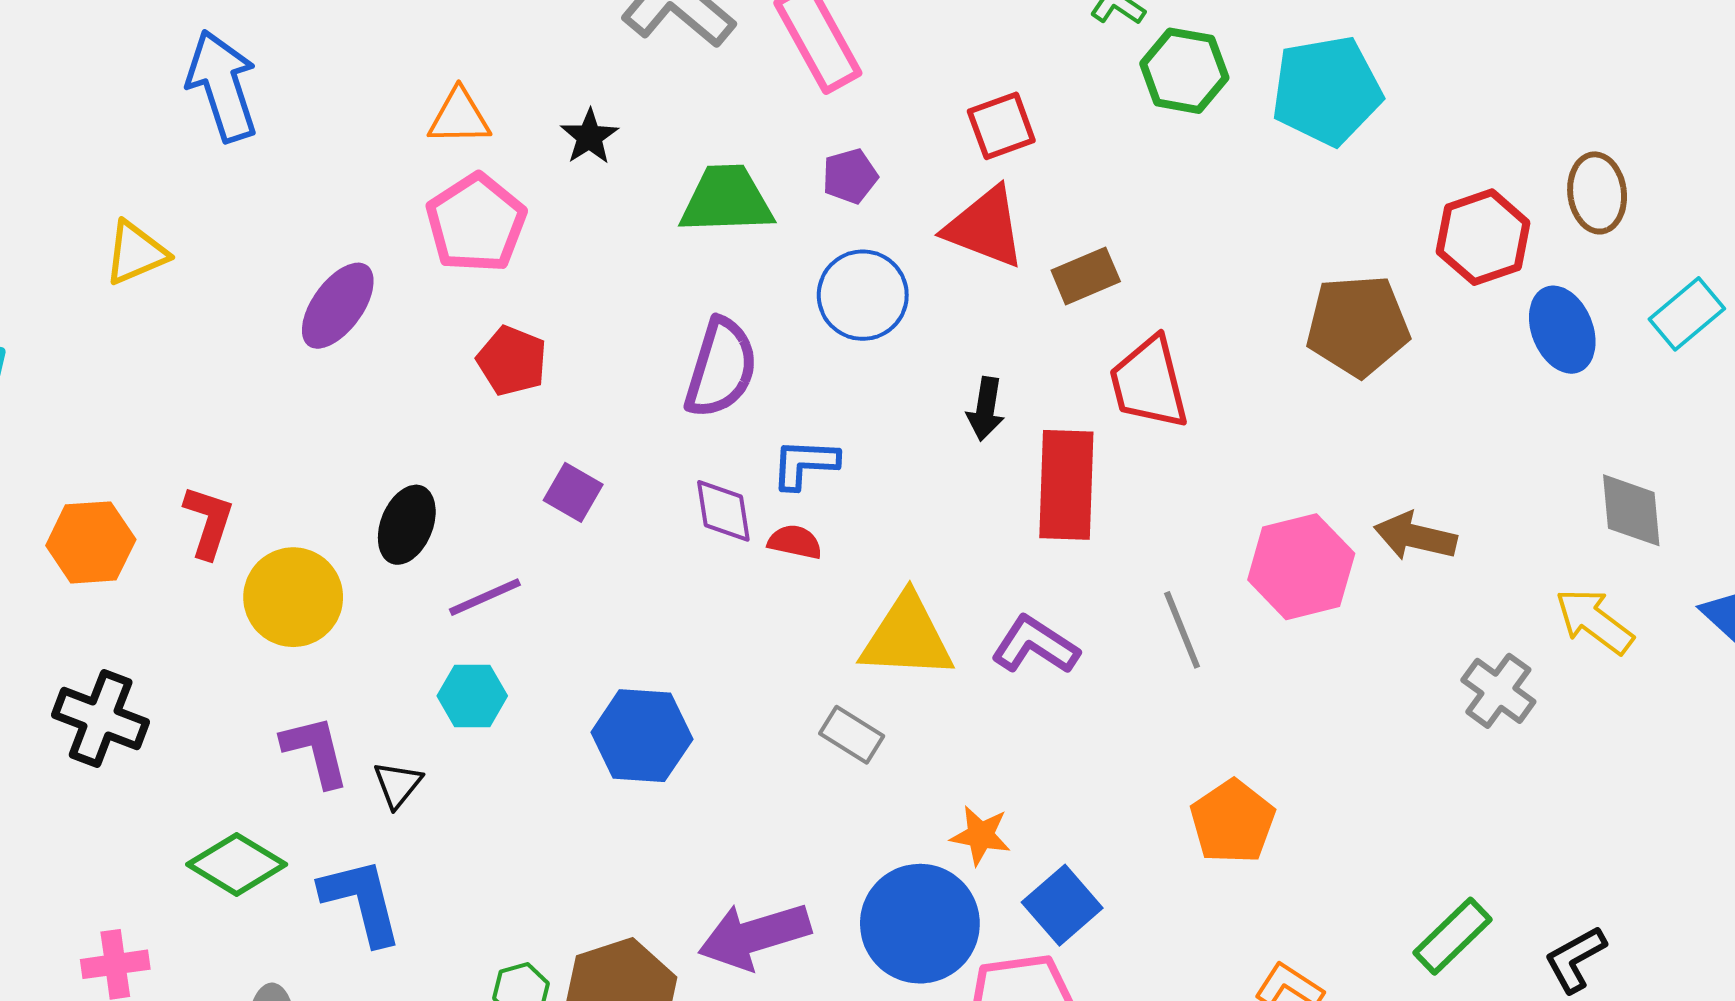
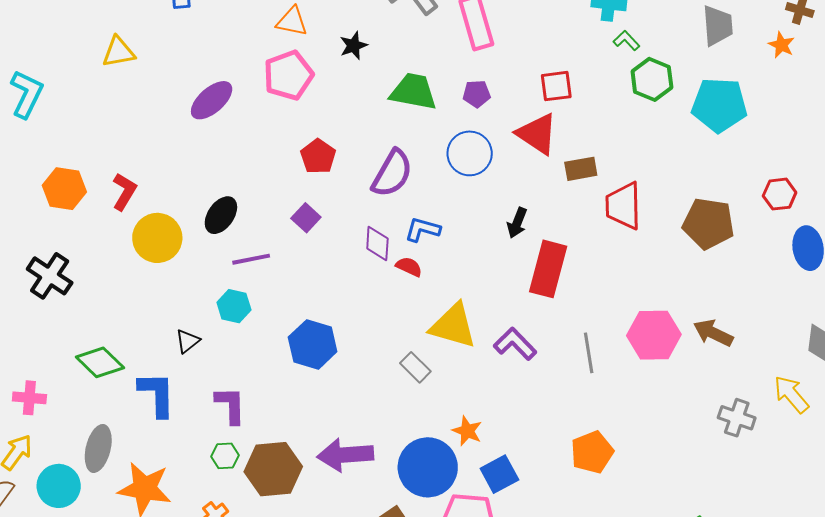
red hexagon: (1483, 237) -> (780, 194), size x0.7
red pentagon: (512, 361) -> (318, 156), moved
red trapezoid: (1149, 383) -> (623, 206), moved
gray cross: (1498, 691) -> (737, 418), turned -30
purple L-shape: (316, 751) -> (230, 405), moved

